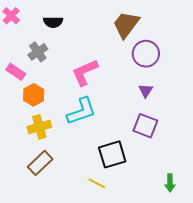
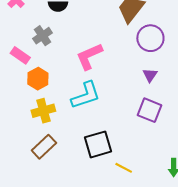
black square: (112, 154) -> (98, 144), moved
yellow line: (97, 183) -> (124, 168), moved

